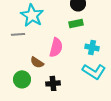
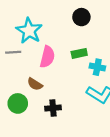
green rectangle: (76, 23) -> (79, 53), moved
pink semicircle: (56, 47) -> (47, 57), moved

